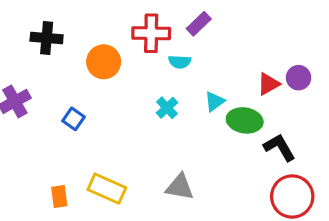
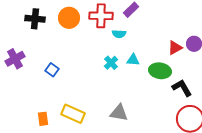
orange circle: (104, 62) -> (69, 18), moved
cyan triangle: (215, 101) -> (133, 60), moved, turned 40

